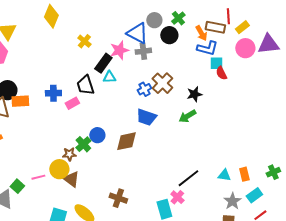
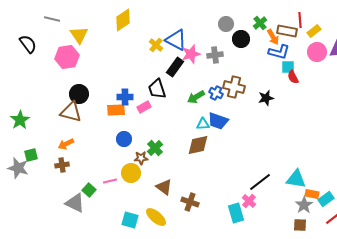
yellow diamond: (51, 16) -> (123, 20), turned 35
green cross: (178, 18) -> (260, 23), moved
blue triangle: (137, 33) -> (176, 40), moved
cyan triangle: (109, 77) -> (203, 124), moved
brown cross: (162, 83) -> (234, 87), turned -30
blue cross: (144, 89) -> (216, 93), turned -32
orange rectangle: (20, 101) -> (116, 110), moved
green arrow: (187, 116) -> (196, 97), moved
blue circle: (97, 135) -> (124, 139), moved
orange rectangle: (244, 174) -> (312, 194), moved, turned -64
cyan triangle: (224, 175) -> (296, 179), size x1.5
brown triangle: (71, 179) -> (164, 187), moved

